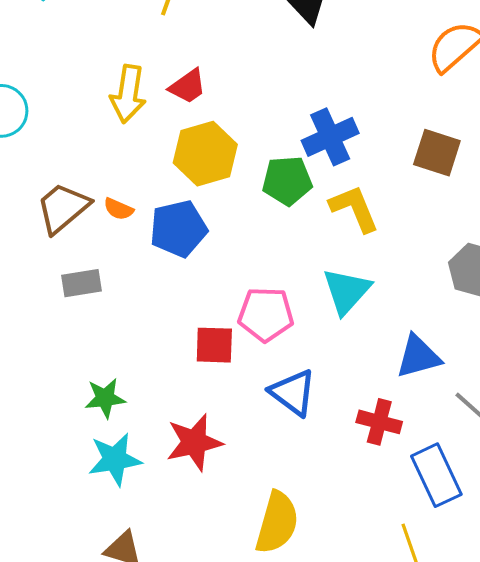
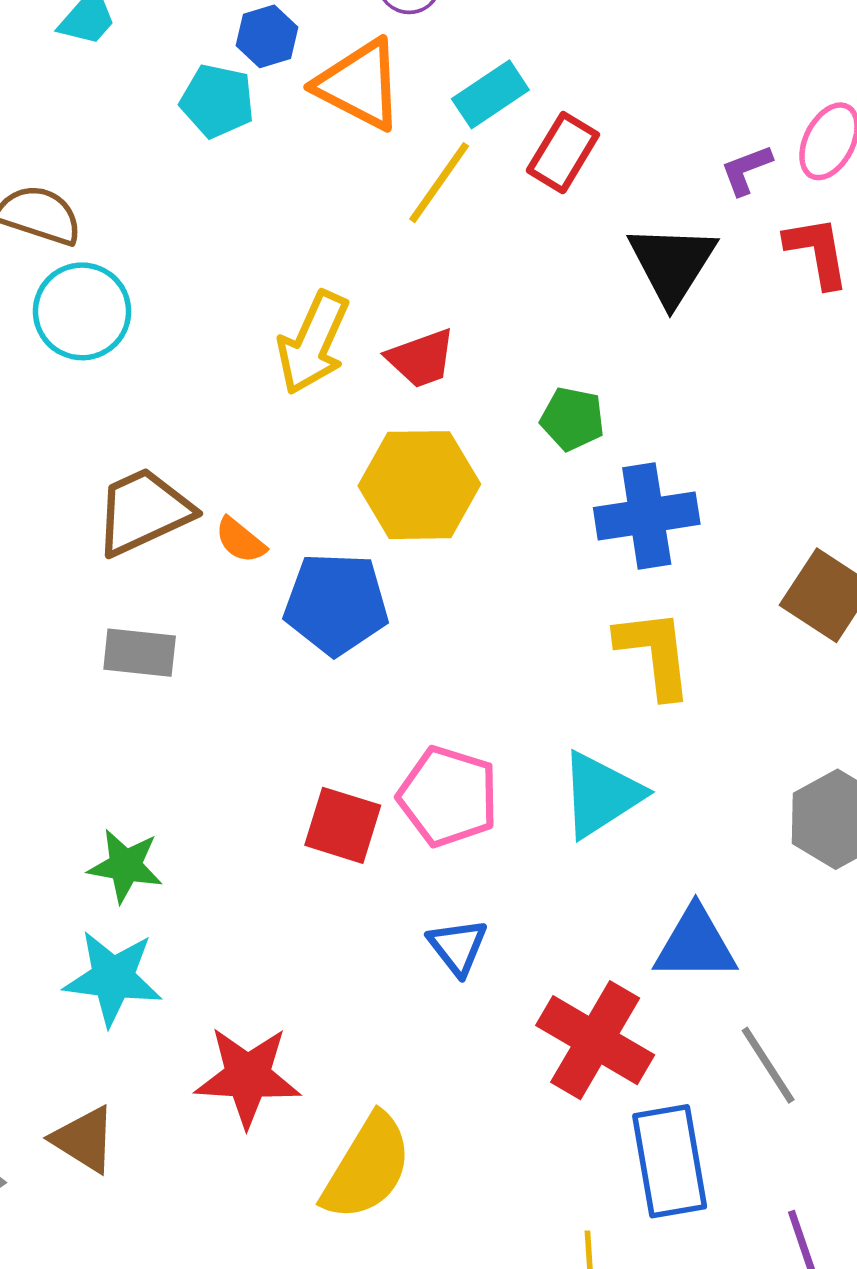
green pentagon: (287, 181) -> (572, 419), moved, size x0.7
blue triangle: (293, 393) -> (458, 947), size x0.7
red cross: (379, 422) -> (595, 1040), size x1.4
red star: (194, 442) -> (248, 1077), moved

